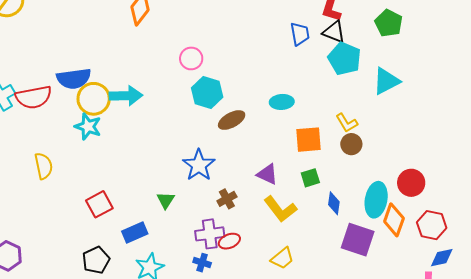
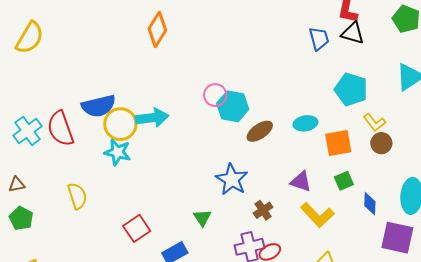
pink circle: (191, 58) -> (215, 95), moved
cyan pentagon: (344, 59) -> (351, 89), moved
red semicircle: (34, 97) -> (60, 129), turned 87
cyan ellipse: (282, 102) -> (305, 123), moved

